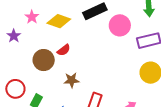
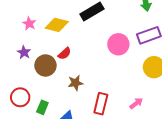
pink circle: (120, 25) -> (118, 44), moved
purple star: (14, 36) -> (24, 52), moved

